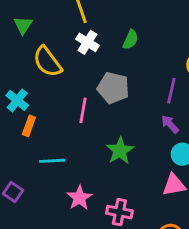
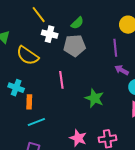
green semicircle: (130, 40) -> (77, 23), turned 40
gray pentagon: (113, 88) -> (75, 46), moved
cyan line: (52, 161) -> (36, 122), moved

